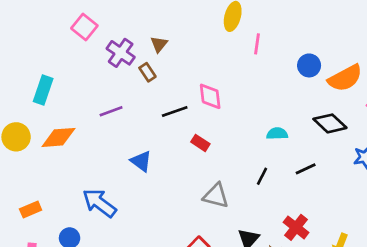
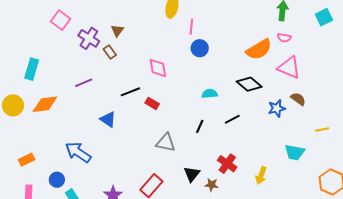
blue circle: (309, 65) -> (200, 48), moved
black line: (175, 112) -> (130, 92), moved

